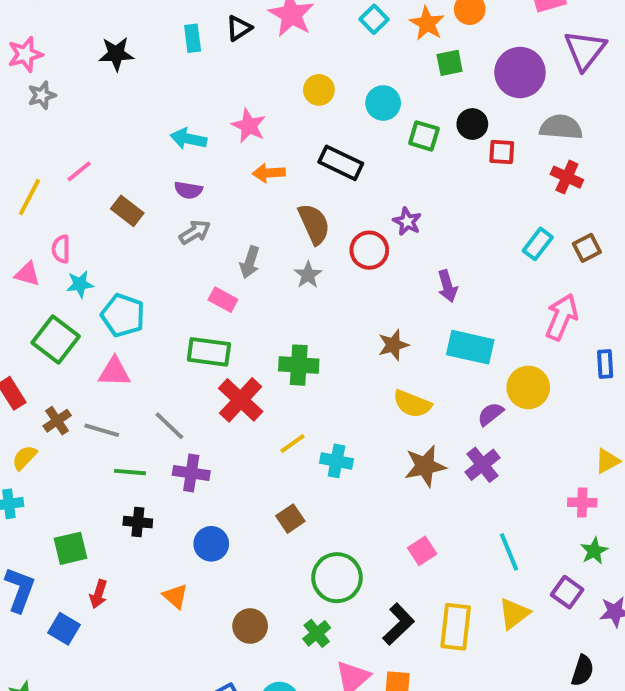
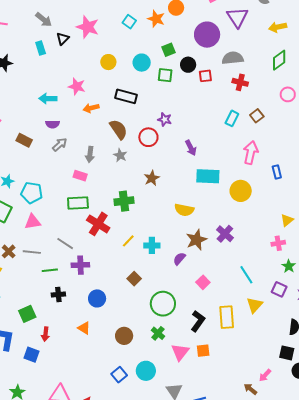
green square: (450, 63) -> (168, 50), moved
brown star: (393, 345) -> (152, 178), moved
purple semicircle: (490, 414) -> (179, 259), moved

